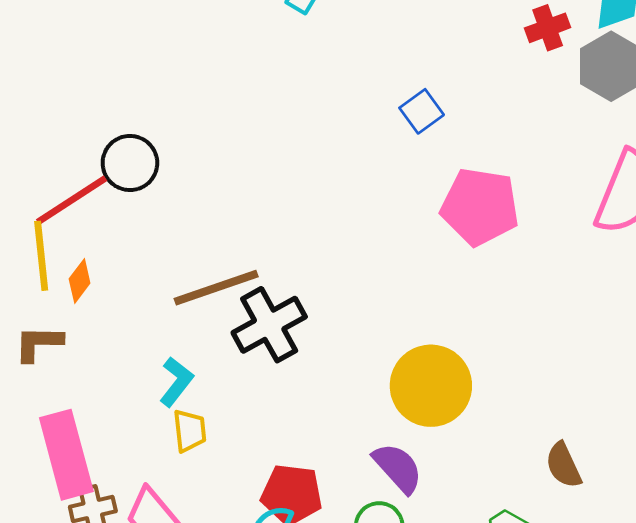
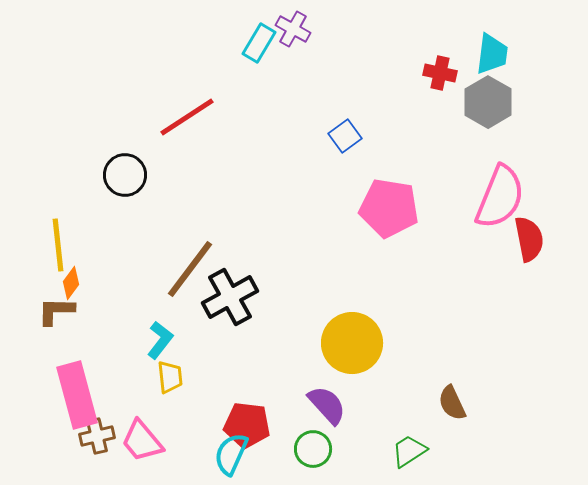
red cross: (548, 28) -> (440, 73), turned 32
red line: (72, 200) -> (187, 117), moved
orange diamond: (80, 281) -> (71, 283), moved
brown line: (216, 288) -> (190, 269), turned -34

